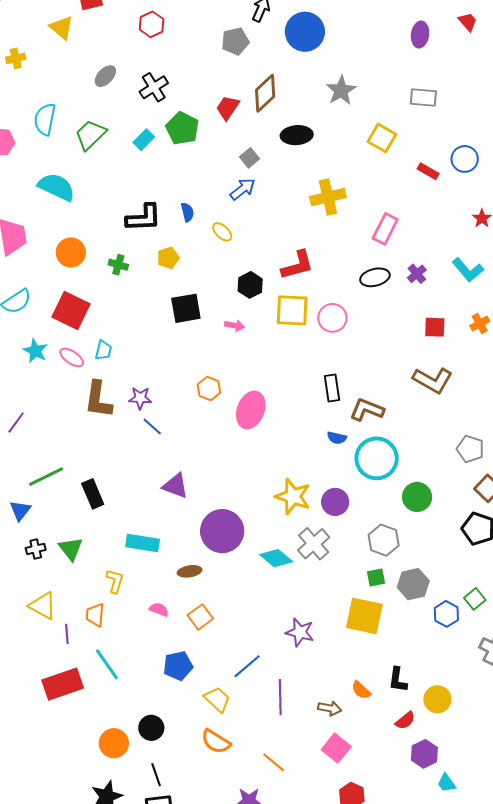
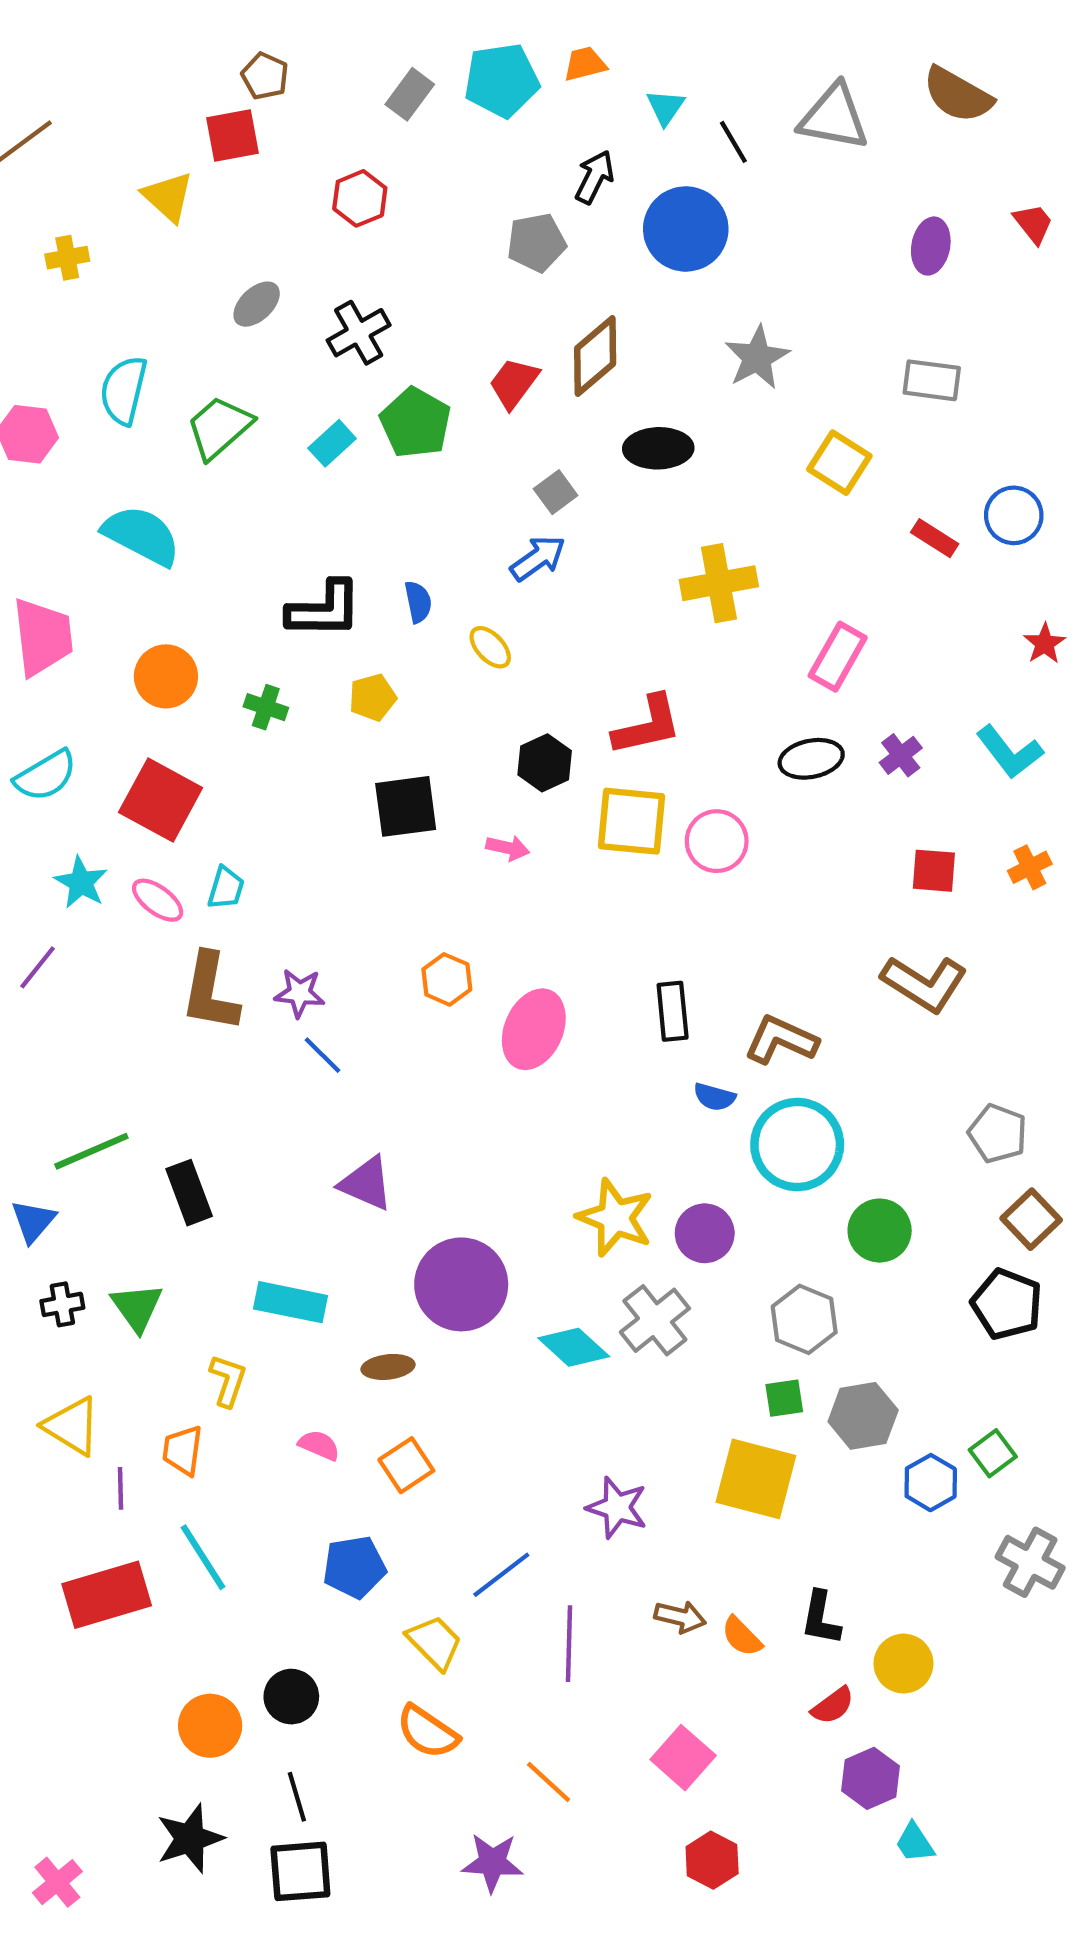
black rectangle: (332, 388) -> (673, 1011), moved
purple line: (16, 423) -> (38, 967), moved
brown arrow: (330, 708) -> (680, 1617), moved

